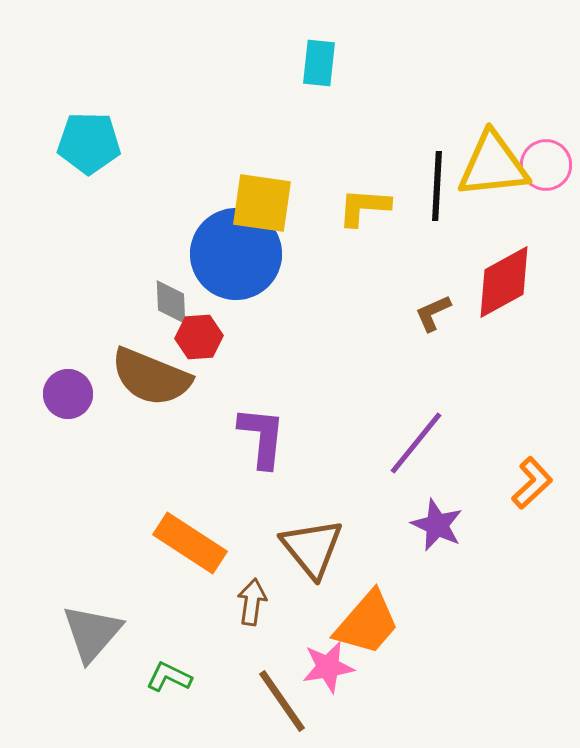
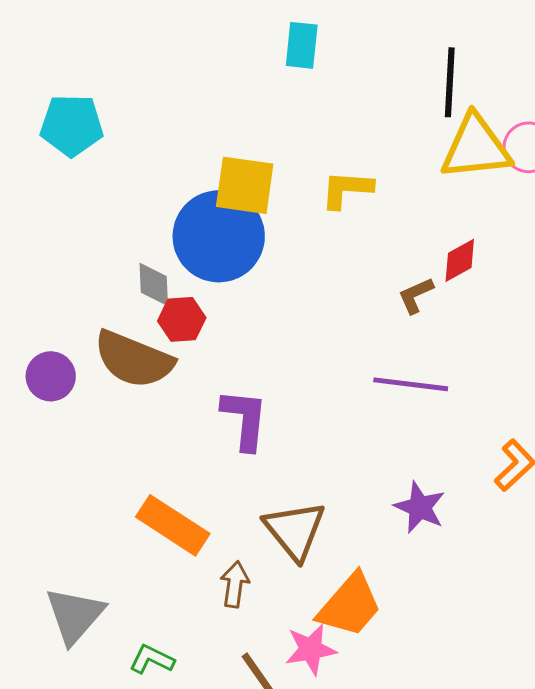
black line: (437, 186) -> (450, 82), moved
red diamond: (504, 282) -> (460, 260), moved, size x0.6
purple line: (416, 443) -> (411, 384), moved, turned 58

